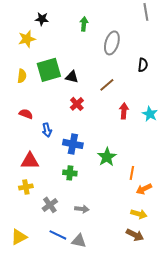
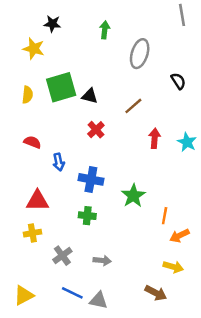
yellow star: (27, 39) -> (34, 49), turned 30
black semicircle: (143, 65) -> (178, 81), turned -40
brown arrow: (135, 235) -> (156, 293), moved

